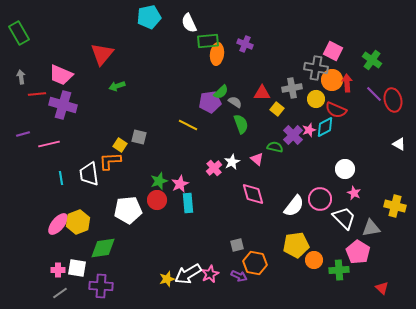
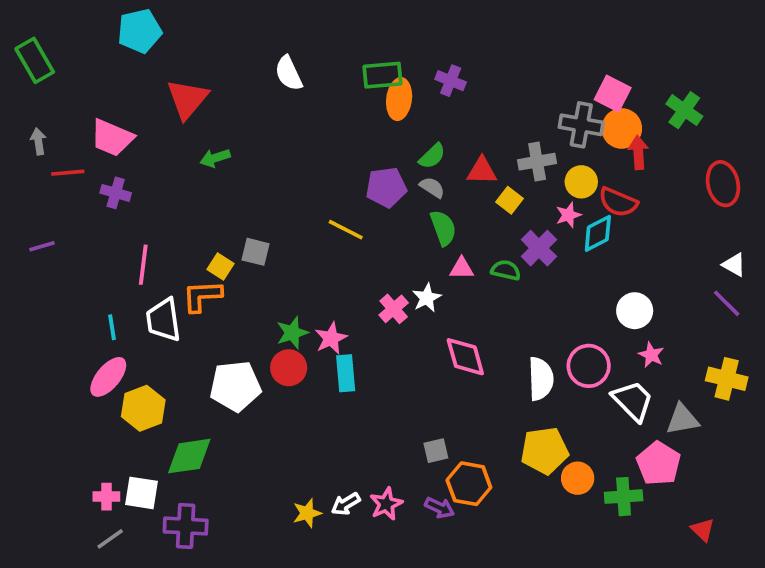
cyan pentagon: (149, 17) -> (140, 31), moved
white semicircle: (189, 23) -> (289, 73), moved
orange circle: (332, 80) -> (622, 128), moved
green semicircle: (221, 92) -> (432, 156), moved
purple line: (374, 94) -> (727, 303), moved
purple cross: (63, 105) -> (116, 193), size x0.6
pink star: (309, 130) -> (568, 215), moved
pink line: (49, 144) -> (143, 265), moved, turned -70
pink triangle: (257, 159) -> (462, 268), moved, turned -40
white semicircle: (294, 206) -> (541, 379), turned -40
pink ellipse: (58, 224) -> (108, 377), moved
white arrow: (188, 274) -> (346, 504), size x0.6

